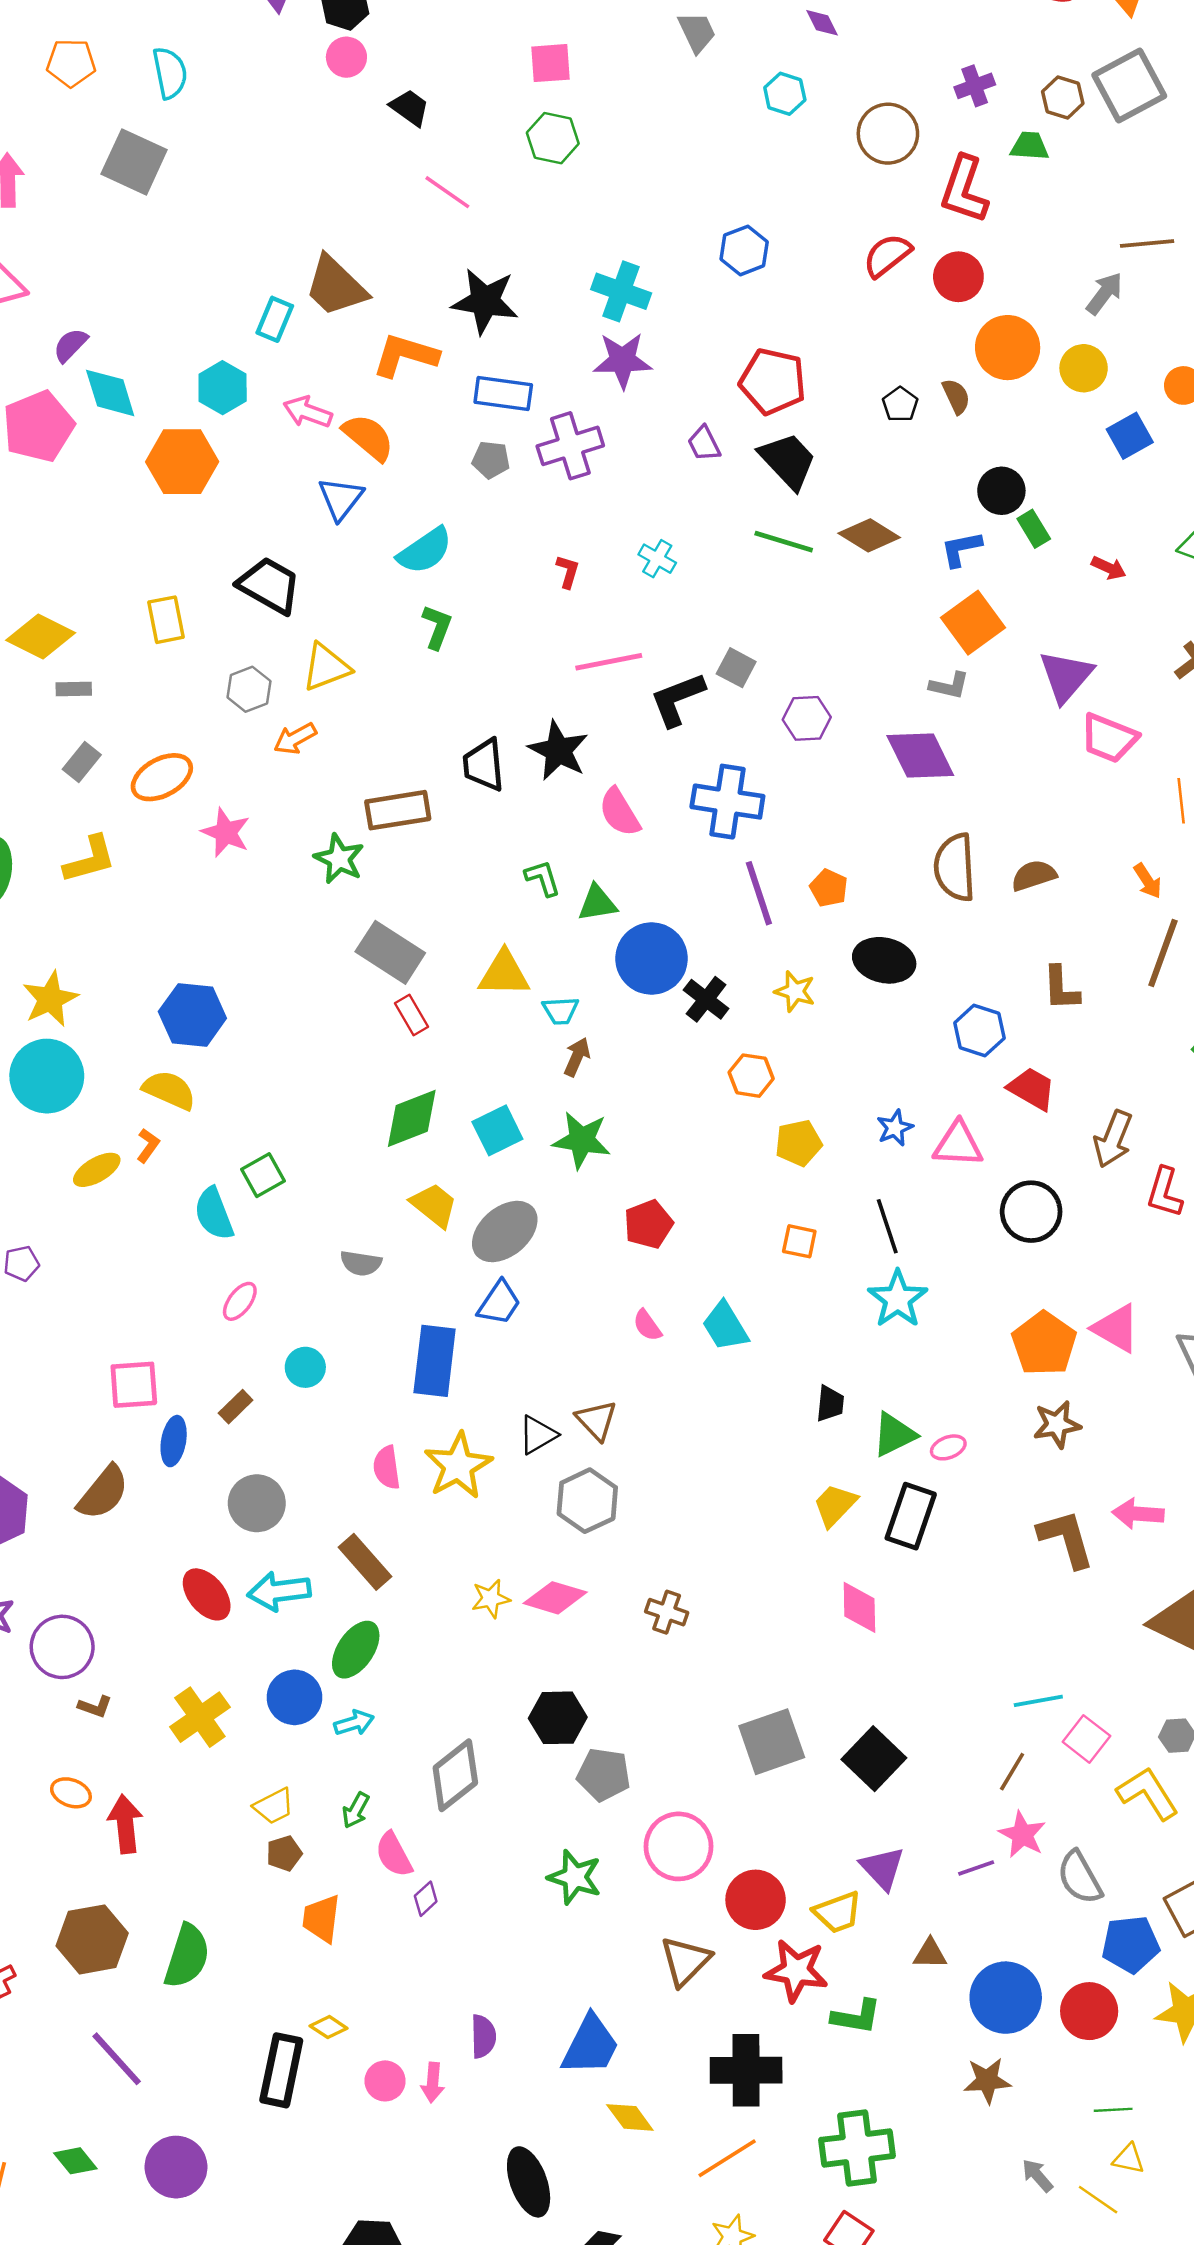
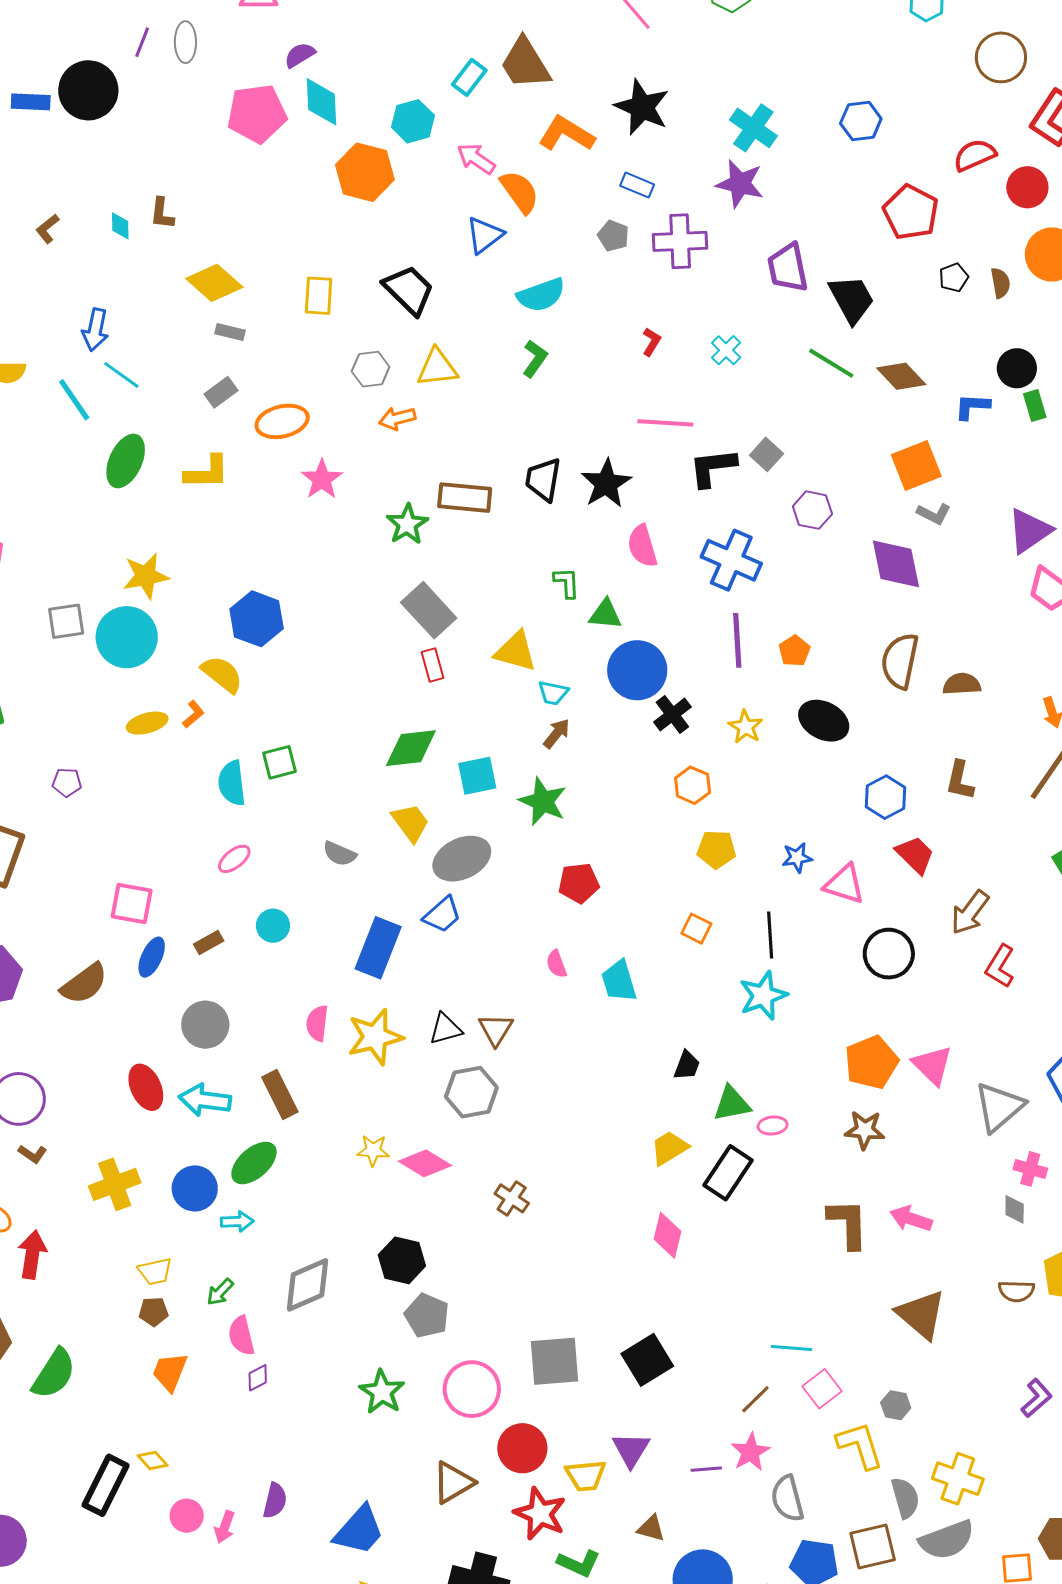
red pentagon: (773, 381) -> (911, 212), moved
blue rectangle: (503, 393) -> (637, 185), size x0.7
purple trapezoid: (704, 444) -> (788, 268), size x1.6
orange square: (973, 623) -> (916, 465), moved
gray square: (772, 1742) -> (554, 1361), moved

